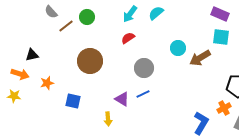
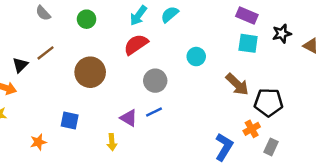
brown line: (66, 26) -> (46, 53), moved
red semicircle: (128, 38) -> (136, 44), size x1.5
black triangle: (32, 55) -> (20, 65), turned -32
brown arrow: (200, 58) -> (237, 84), moved, turned -105
orange star: (47, 83) -> (38, 142), moved

